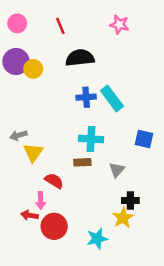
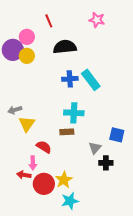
pink circle: (17, 23) -> (27, 37), moved
blue square: (144, 139) -> (117, 135), moved
gray triangle: (117, 170) -> (95, 148), moved
yellow star: (123, 218) -> (64, 180), moved
cyan star: (97, 239) -> (70, 201), moved

